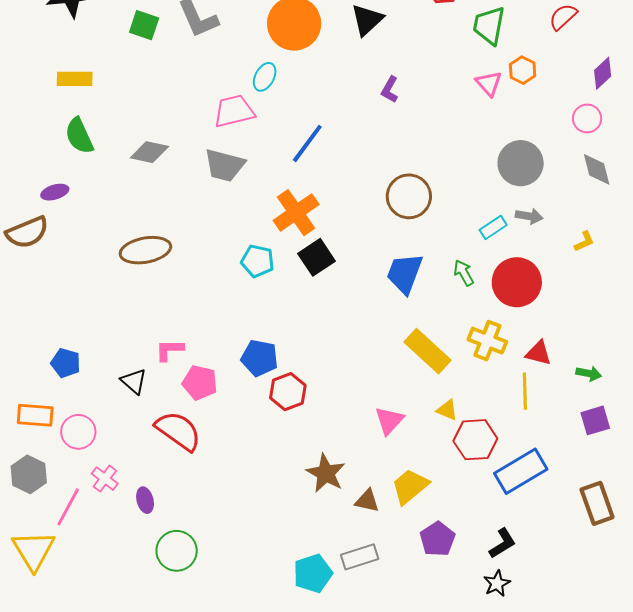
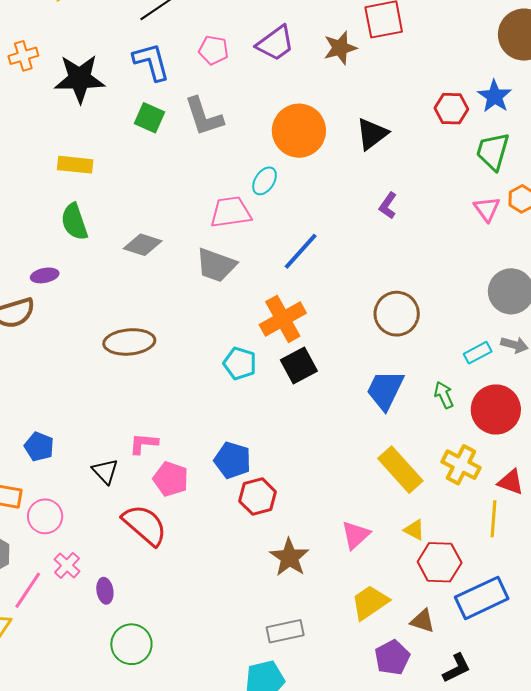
brown star: (326, 473) -> (289, 557), moved
brown triangle: (367, 501) -> (423, 621), moved
gray rectangle: (360, 557) -> (285, 631), moved

